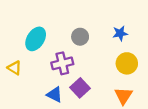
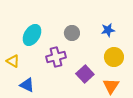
purple square: (80, 88) -> (85, 74), moved
blue triangle: (55, 95) -> (27, 85), moved

